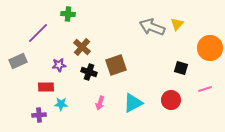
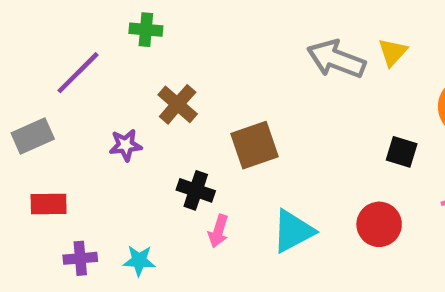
black cross: (89, 72) -> (196, 190), moved
red rectangle: (46, 87) -> (49, 204), moved
cyan star: (61, 104) -> (139, 261), moved

